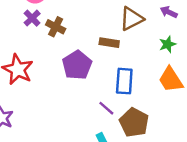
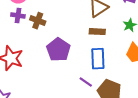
purple cross: (32, 18) -> (18, 16), turned -32
brown rectangle: (109, 43) -> (97, 32), moved

